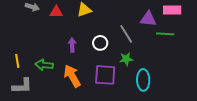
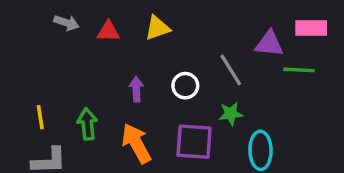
green arrow: (44, 65) -> (87, 124), turned 78

